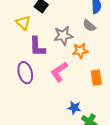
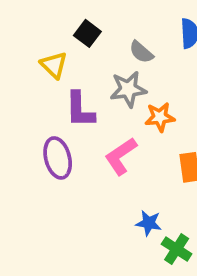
gray semicircle: (89, 26) -> (141, 52), moved

